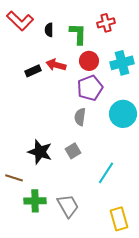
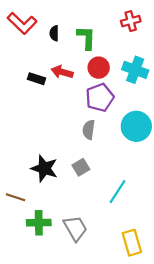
red cross: (106, 23) -> (131, 21), moved
cyan cross: (122, 63) -> (135, 70), turned 35
black rectangle: (33, 71) -> (37, 79), turned 42

